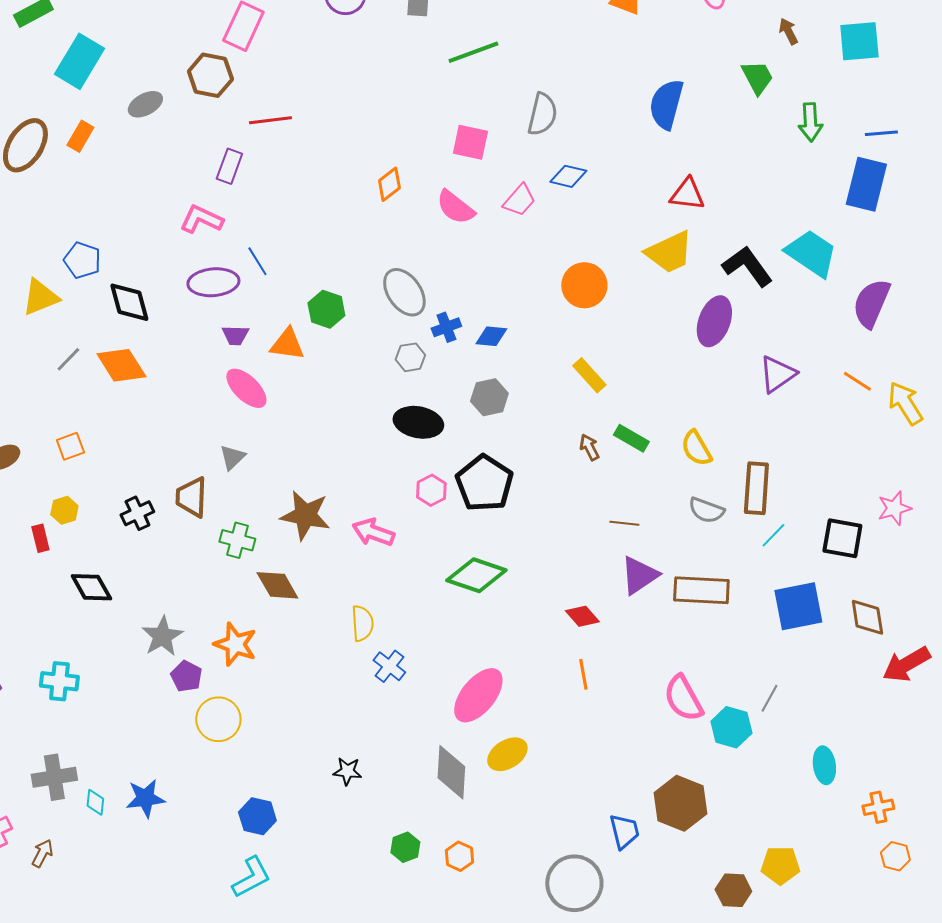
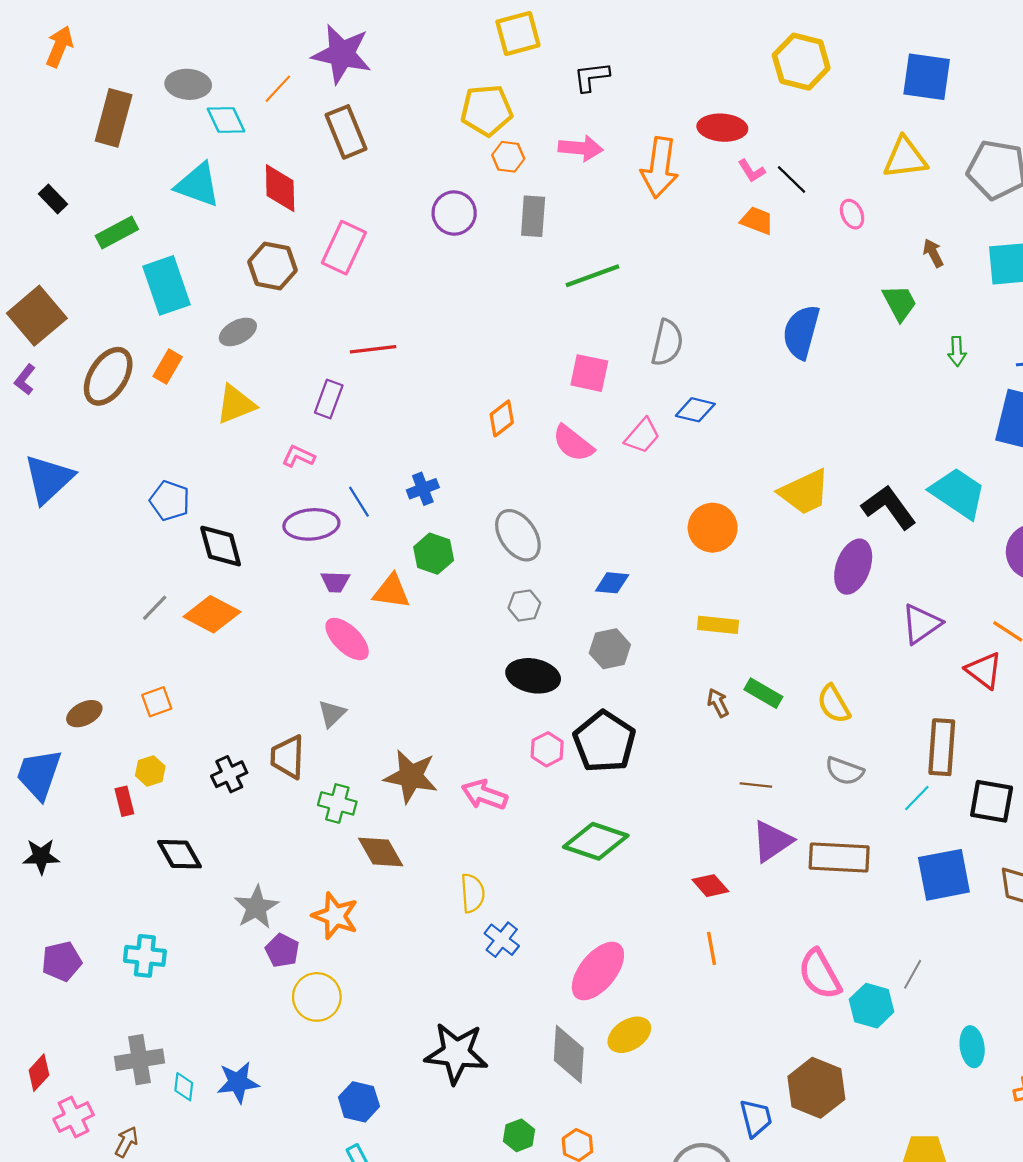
cyan rectangle: (79, 61) -> (167, 285), turned -50
brown hexagon: (210, 75) -> (272, 266), moved
green arrow: (810, 122) -> (957, 351), size x0.7
red triangle: (687, 194) -> (984, 670), moved, turned 30
pink L-shape: (201, 219) -> (298, 456), size x0.7
yellow triangle: (40, 297) -> (236, 404), moved
blue cross: (446, 327) -> (423, 489), moved
orange diamond: (121, 365) -> (212, 614), turned -30
yellow rectangle: (589, 375) -> (718, 625), turned -42
brown rectangle: (756, 488) -> (942, 747), moved
black star: (347, 771) -> (456, 1053), size x2.0

